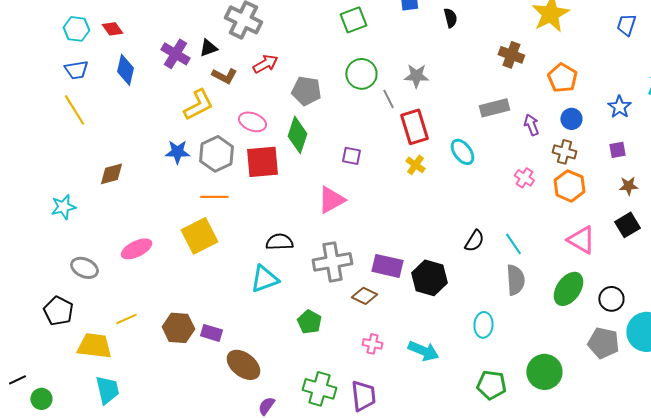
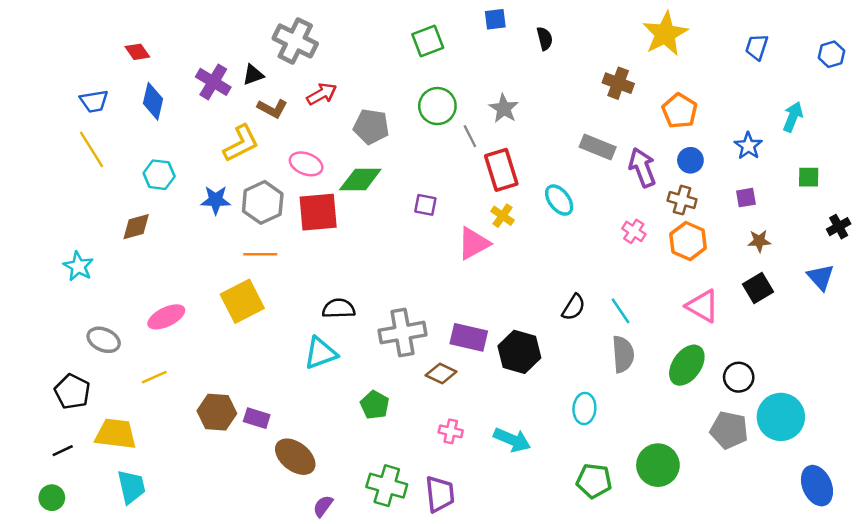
cyan hexagon: (76, 29) -> (159, 175), moved
gray star: (416, 76) -> (504, 108), turned 30
gray rectangle: (494, 108) -> (598, 147), turned 36
purple arrow: (531, 125) -> (642, 167), size x1.5
green diamond: (297, 135) -> (360, 180), turned 72
pink triangle: (331, 200) -> (474, 243), moved
cyan star: (63, 207) -> (78, 266), turned -30
yellow line: (126, 319) -> (154, 377), moved
black line: (17, 380) -> (63, 451), moved

